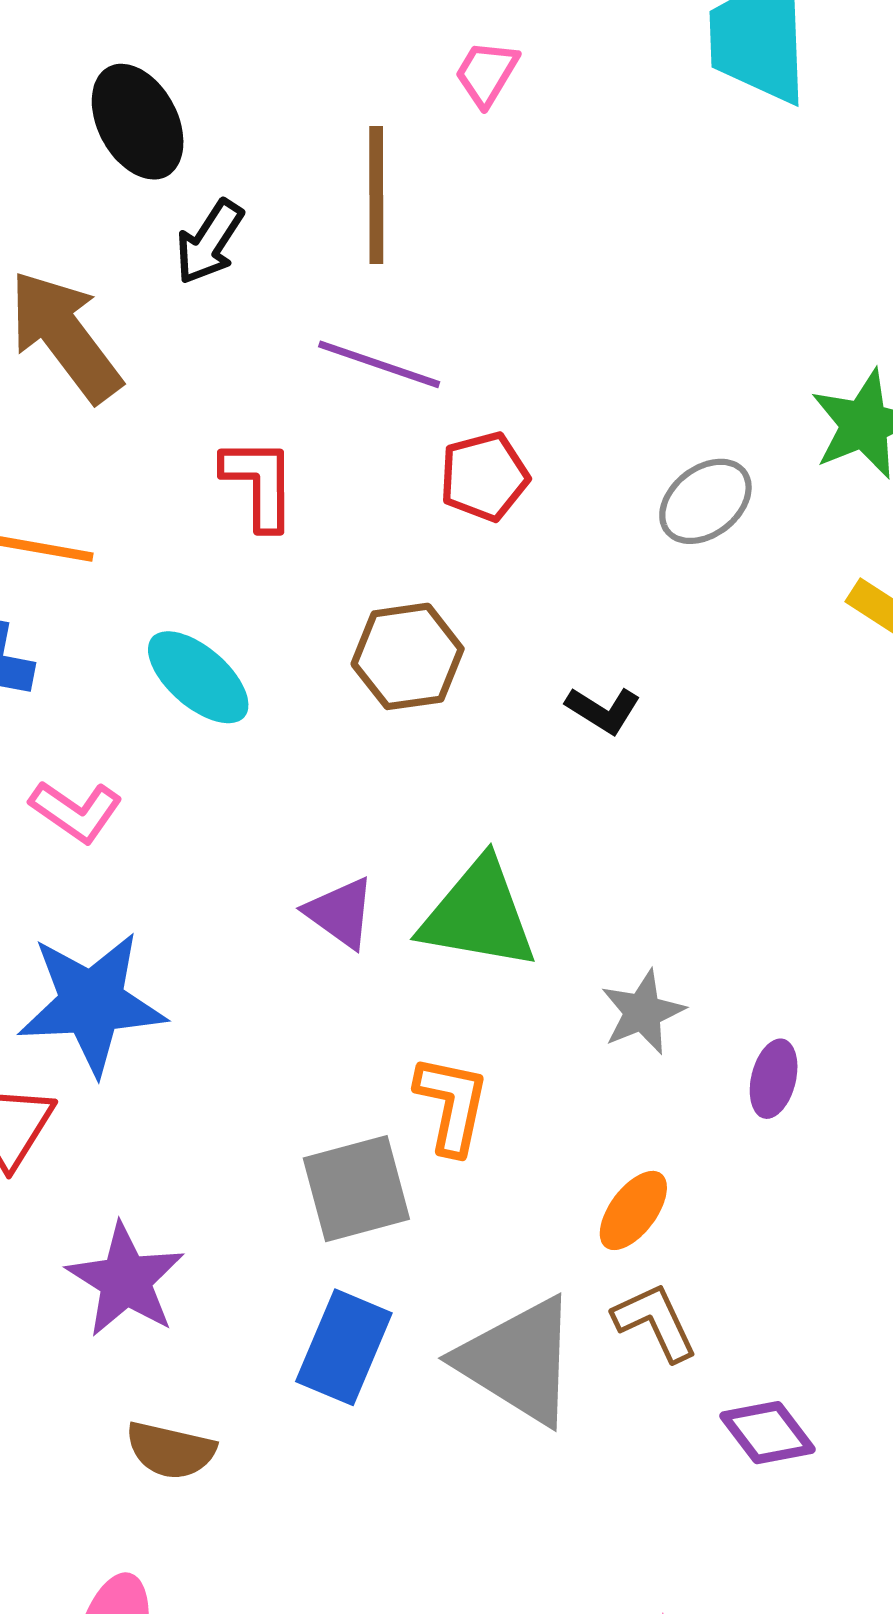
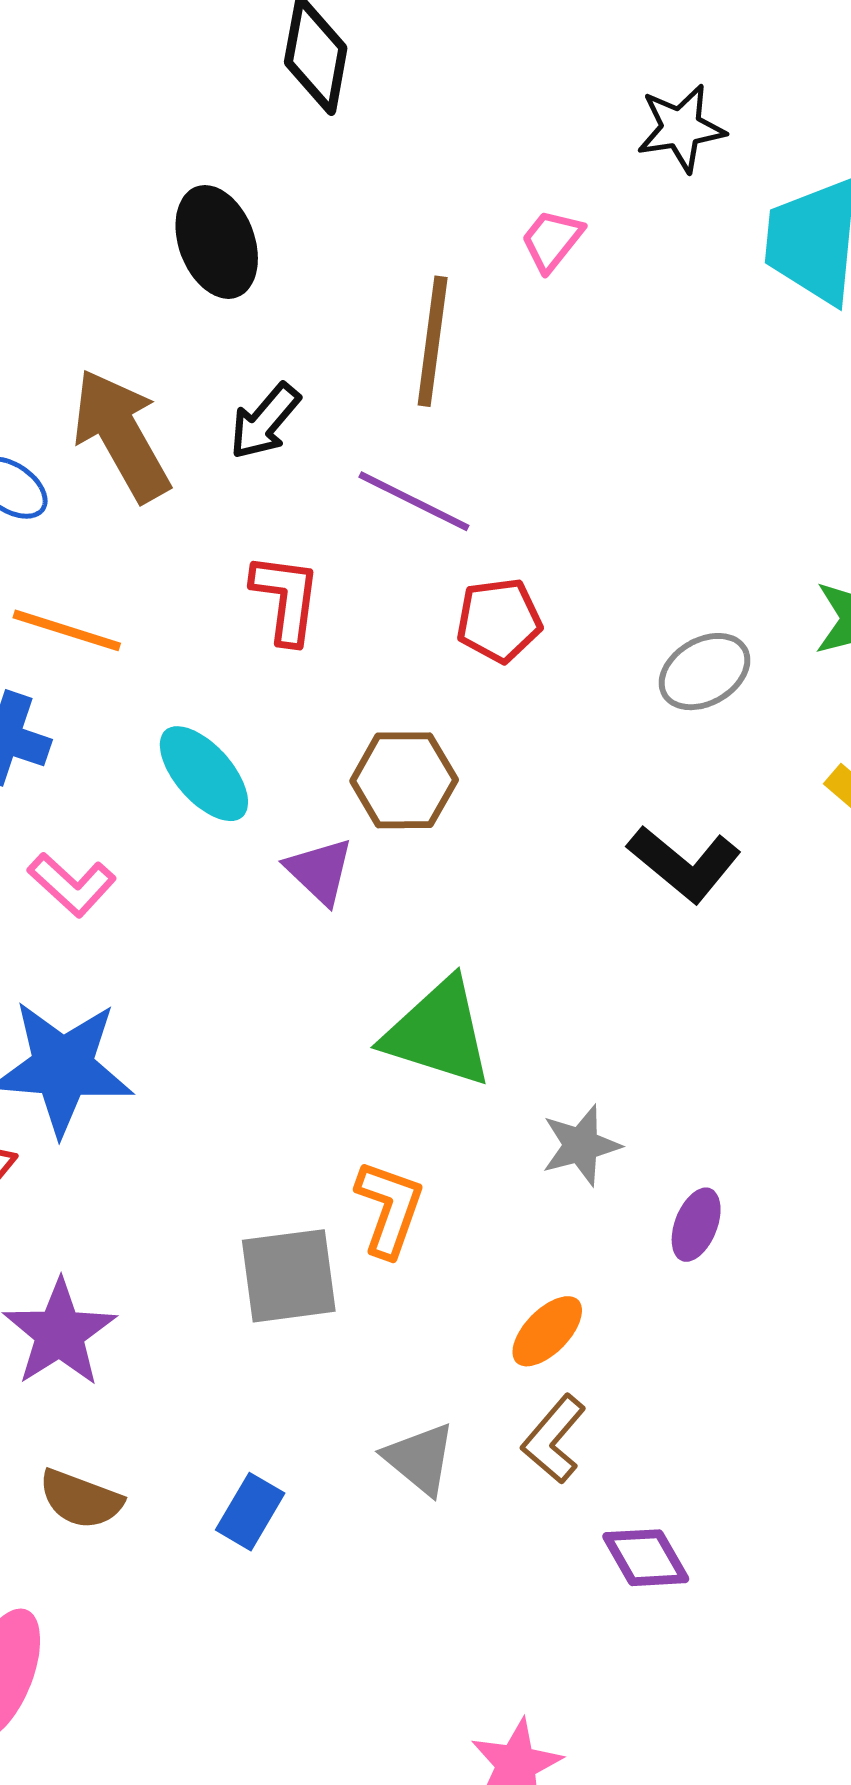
black arrow: (209, 242) -> (265, 421), moved
black L-shape: (603, 710) -> (684, 864), moved, size x1.6
purple triangle: (340, 913) -> (320, 871), moved
brown L-shape: (655, 1322) -> (554, 1439), turned -122
blue rectangle: (344, 1347) -> (250, 1512), moved, size x0.7
gray triangle: (518, 1361) -> (420, 1459), size x0.6

